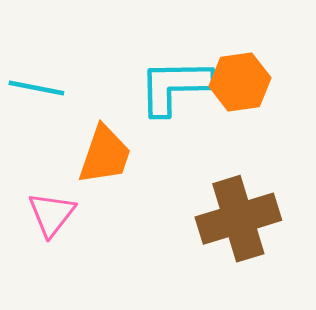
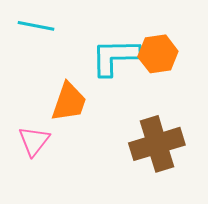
cyan line: (36, 88) -> (36, 26), moved

